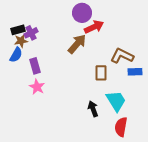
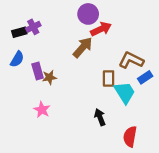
purple cross: (31, 33) -> (33, 27), moved
brown star: (21, 41) -> (49, 77), moved
blue rectangle: (135, 72) -> (145, 77), turned -32
pink star: (37, 87) -> (42, 110), moved
cyan trapezoid: (116, 101) -> (125, 92), moved

